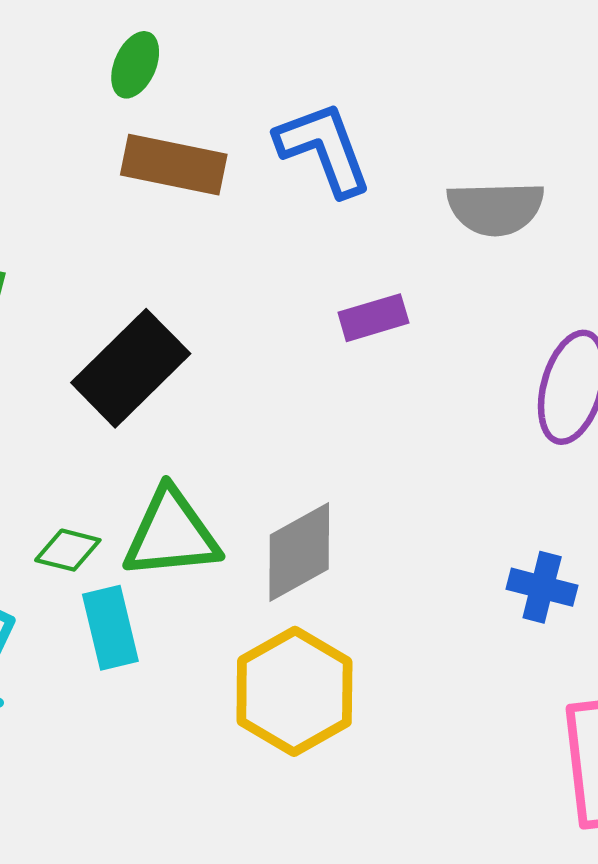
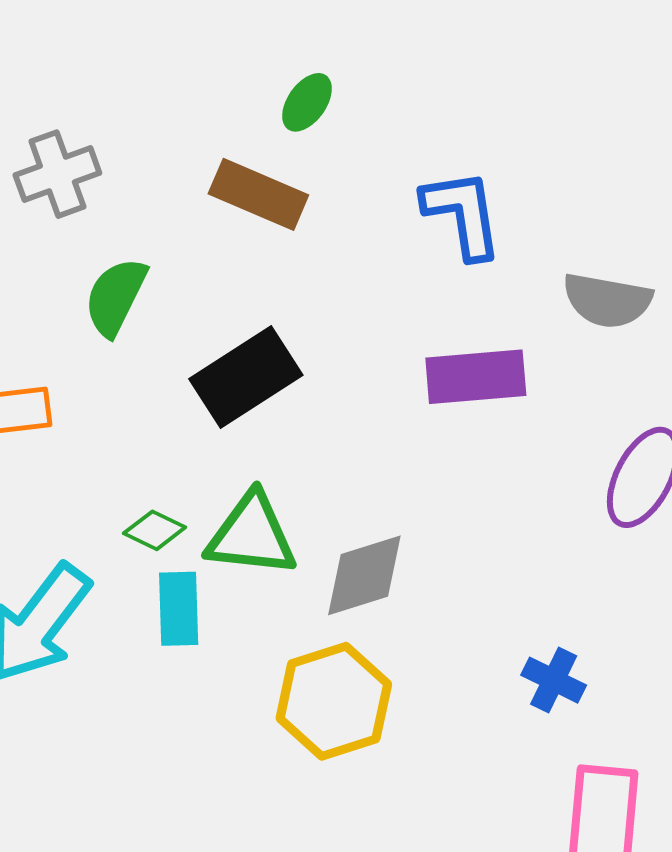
brown rectangle: (174, 165) -> (258, 194), moved
purple rectangle: (373, 318) -> (476, 377), size x1.6
blue cross: (542, 587) -> (554, 680), moved

